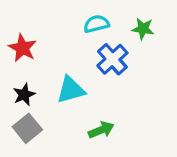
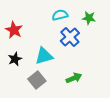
gray square: (27, 128) -> (37, 80), moved
green arrow: (101, 130) -> (74, 78), moved

